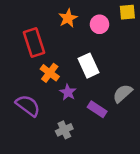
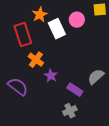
orange star: (68, 18) -> (40, 15), moved
white rectangle: (89, 66) -> (57, 29), moved
gray cross: (64, 130) -> (70, 111), moved

